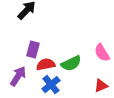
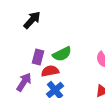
green semicircle: (71, 63) -> (62, 54), moved

